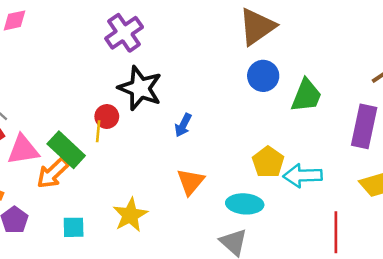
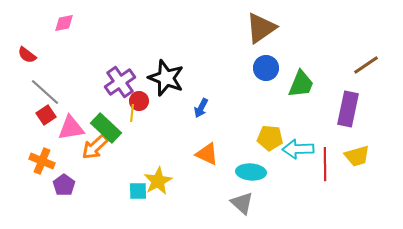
purple cross: (124, 33) -> (120, 82), moved
yellow pentagon: (268, 162) -> (270, 138), turned -30
orange triangle: (191, 182) -> (207, 154), turned -45
cyan square: (74, 227) -> (138, 191), moved
red line: (336, 232) -> (325, 164), moved

